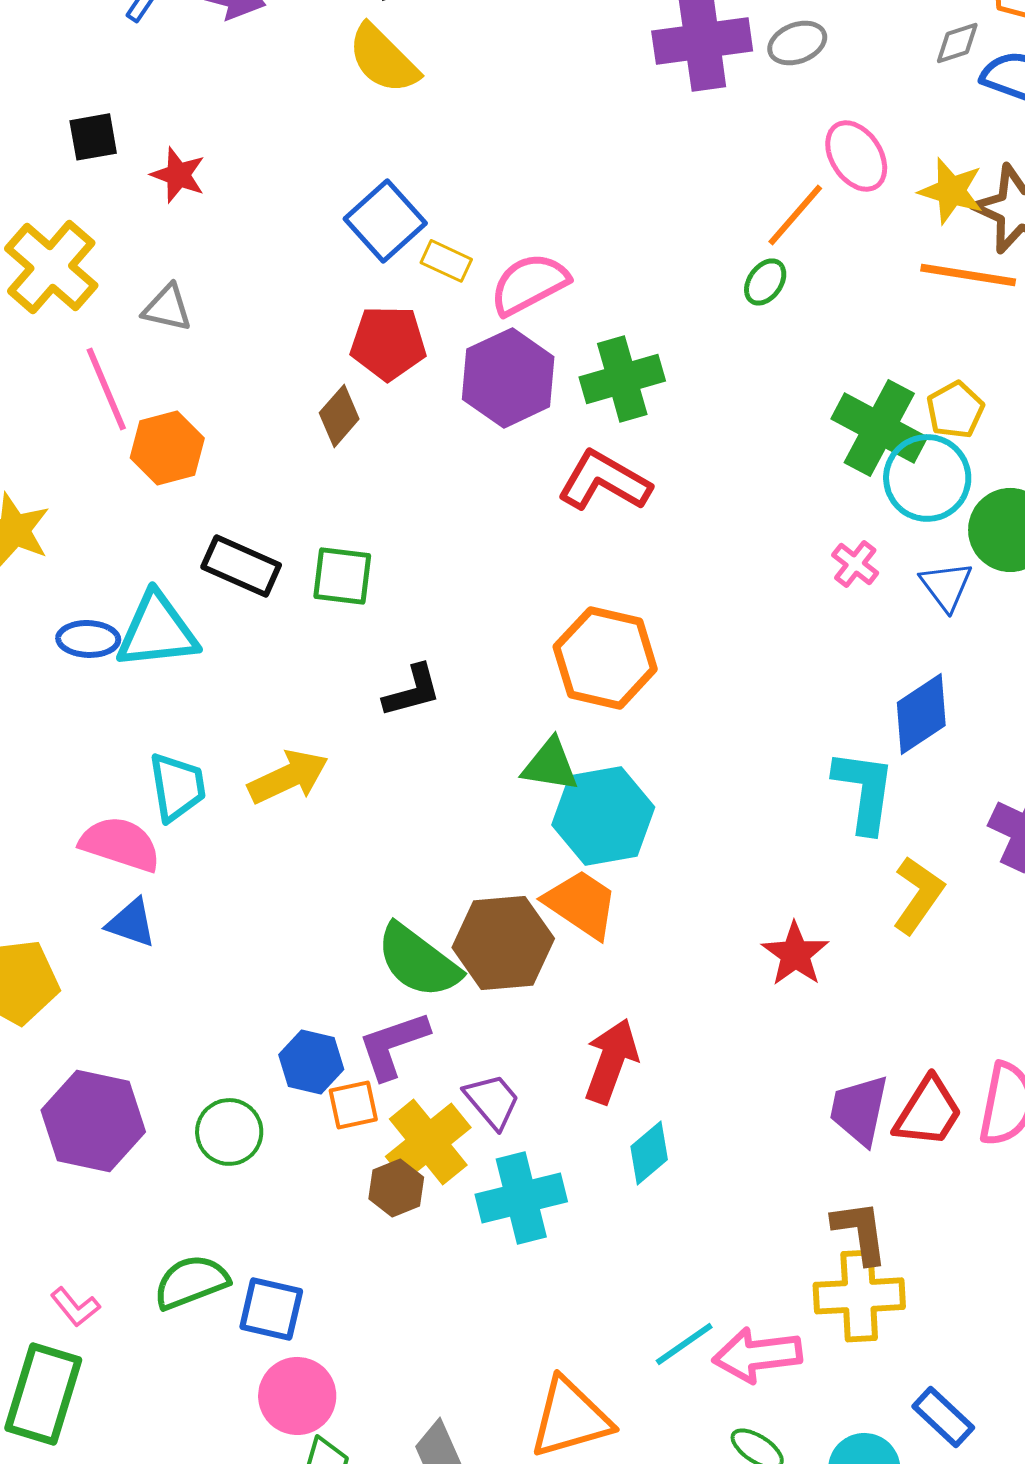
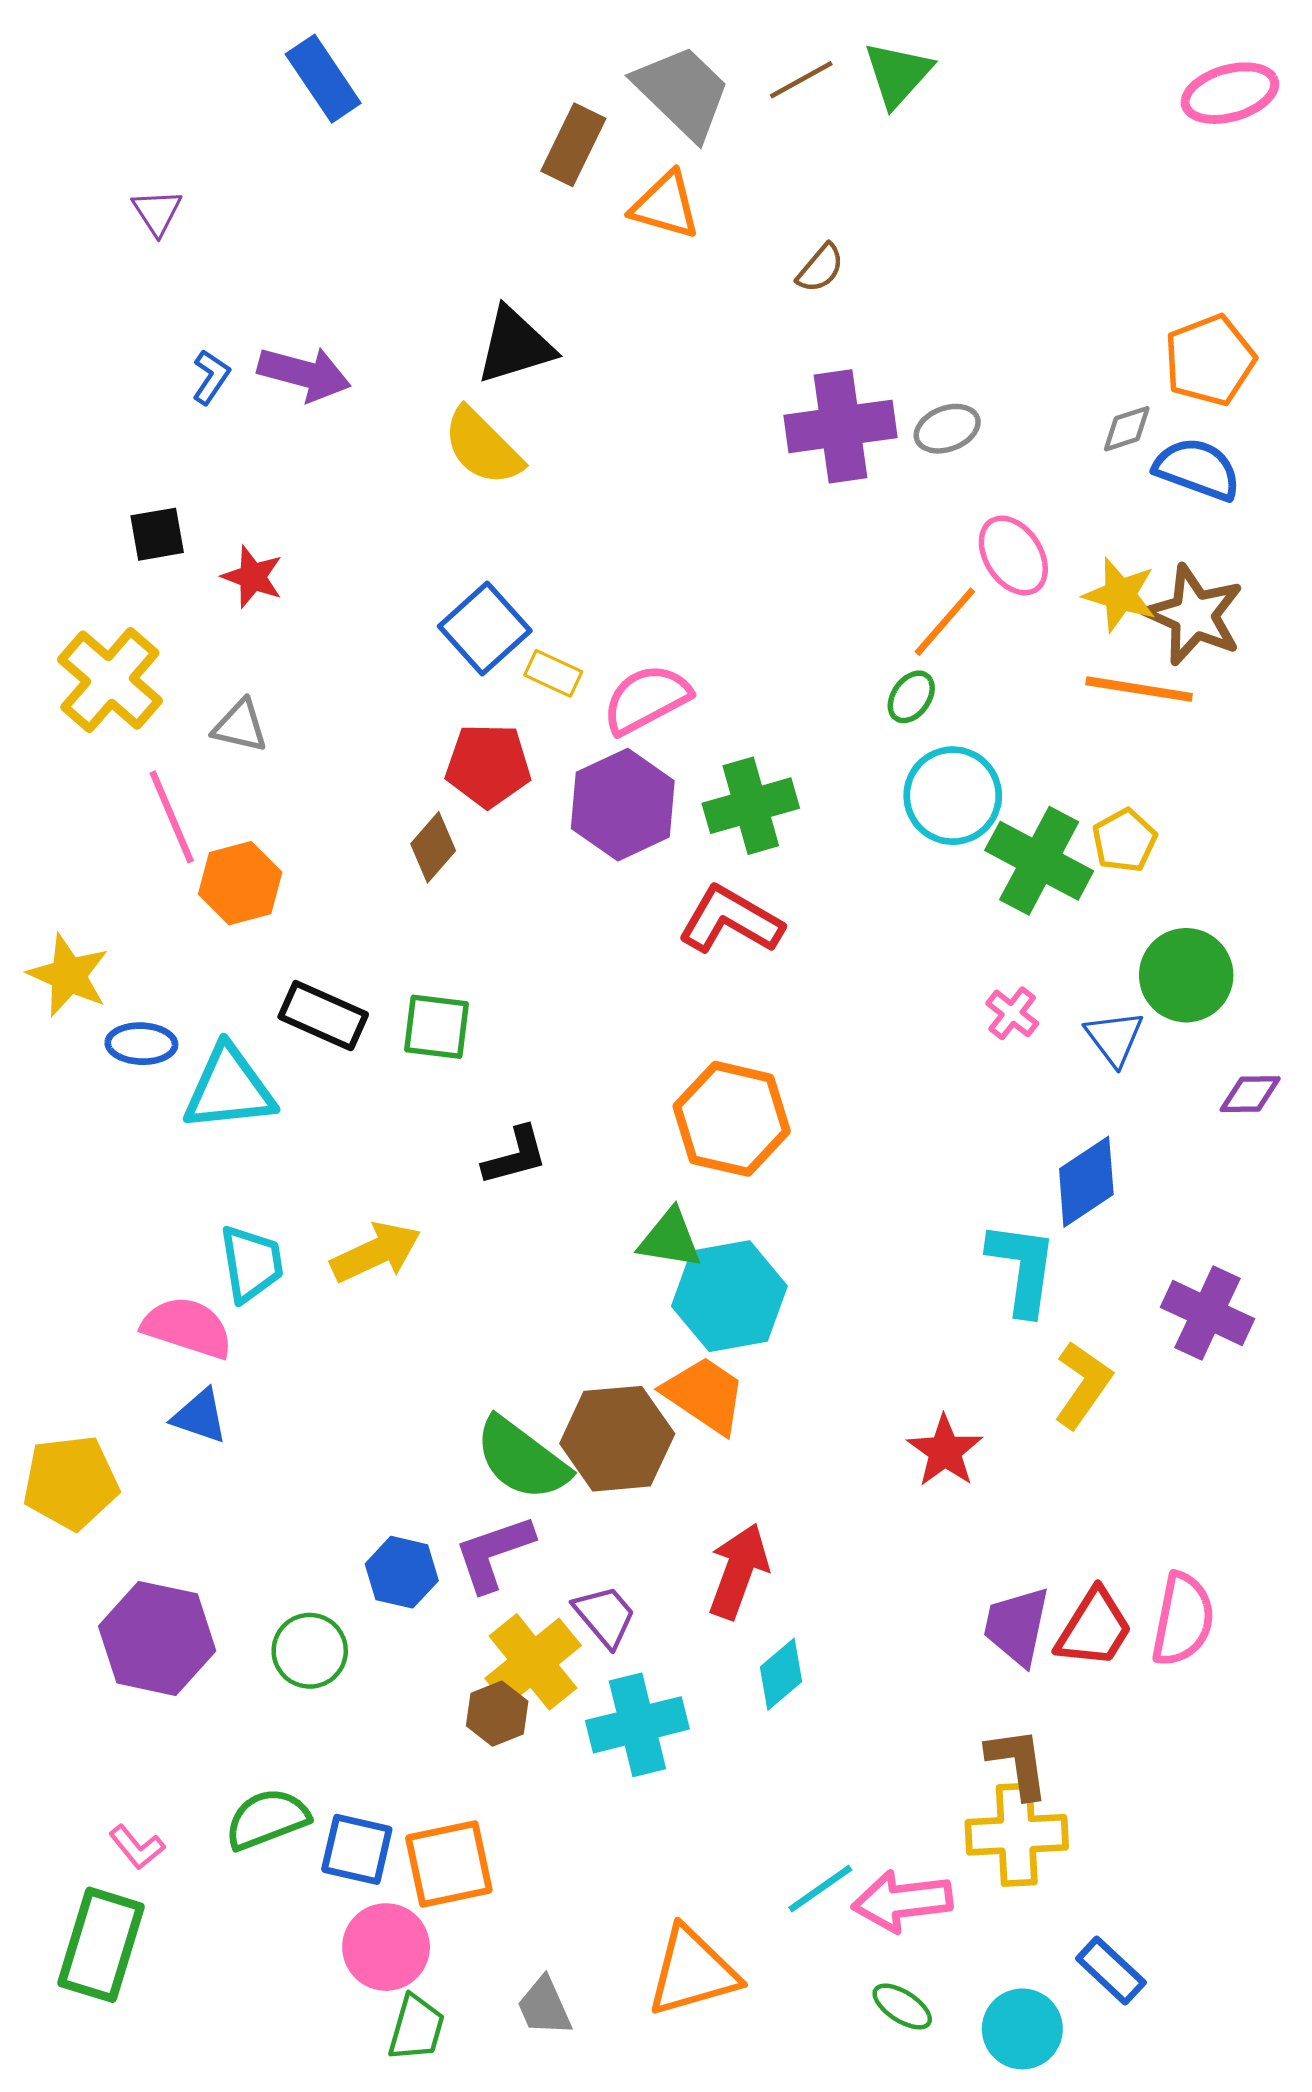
cyan circle: (927, 478) -> (953, 796), moved
blue ellipse: (88, 639) -> (141, 1044), moved
orange square: (353, 1105) -> (449, 1864), moved, size x1.6

